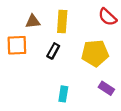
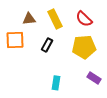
red semicircle: (107, 17) -> (84, 19), moved
yellow rectangle: (62, 21) -> (55, 19), turned -30

